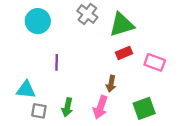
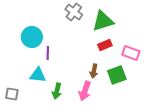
cyan circle: (38, 21) -> (32, 37), moved
cyan triangle: (26, 90) -> (38, 75), moved
green square: (144, 108) -> (117, 75), moved
gray square: (39, 111) -> (12, 94), moved

